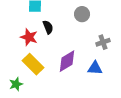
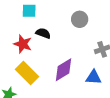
black semicircle: (48, 27) -> (43, 33), turned -48

